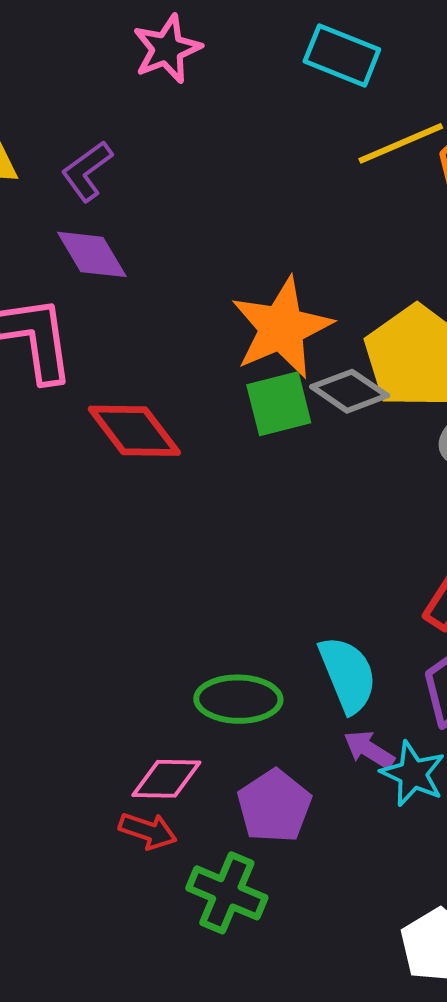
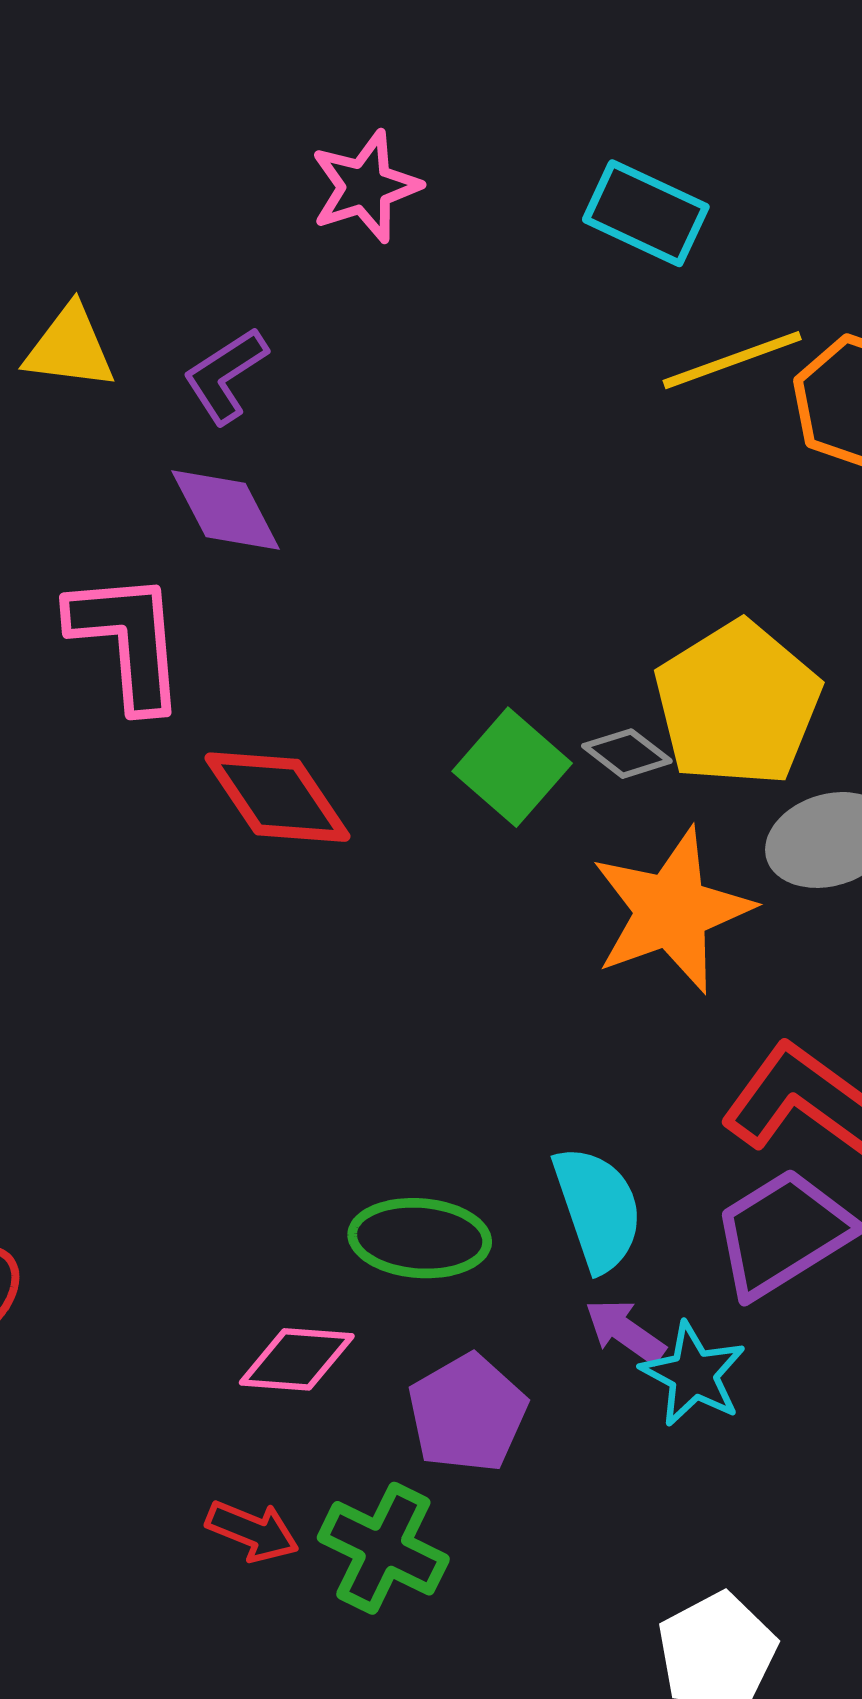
orange star: (282, 328) -> (672, 911), moved
gray diamond: (350, 391) -> (627, 754), size x0.7
green square: (279, 404) -> (512, 767), turned -38
red arrow: (148, 831) -> (252, 1531), moved

